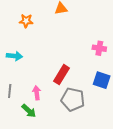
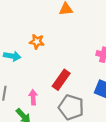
orange star: (26, 21) -> (37, 42), moved

